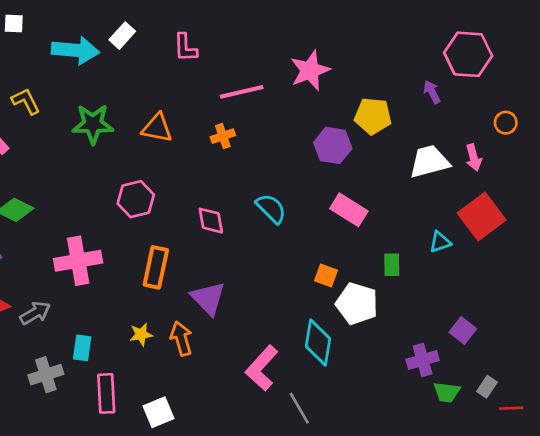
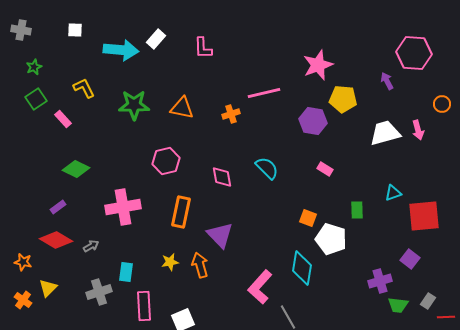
pink star: (310, 70) -> (318, 65), moved
pink line: (242, 92) -> (264, 93), moved
pink rectangle: (349, 210) -> (325, 169), size x0.6
red square: (482, 217) -> (424, 216), moved, turned 32
gray arrow: (35, 313) -> (91, 246), size x0.7

